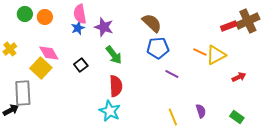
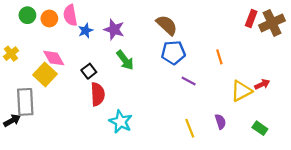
pink semicircle: (80, 14) -> (70, 15), moved
red rectangle: (229, 26) -> (251, 19), moved, turned -49
orange line: (200, 52) -> (219, 57), turned 48
yellow triangle: (216, 55) -> (241, 91), moved
red semicircle: (116, 86) -> (98, 94), moved

